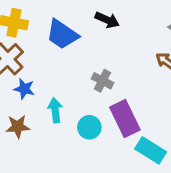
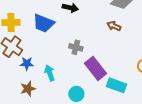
cyan circle: (89, 127) -> (76, 94), moved

